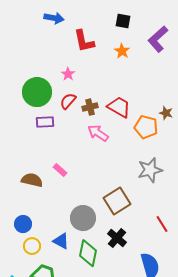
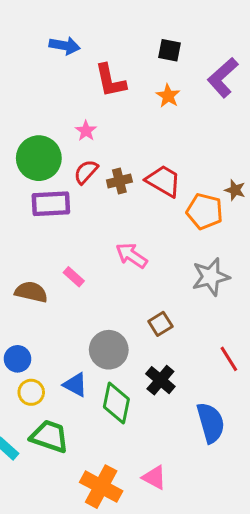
purple rectangle: (45, 122) -> (51, 204), size x1.4
pink arrow: (98, 133) -> (132, 255), moved
brown square: (117, 201) -> (160, 324), size x0.6

